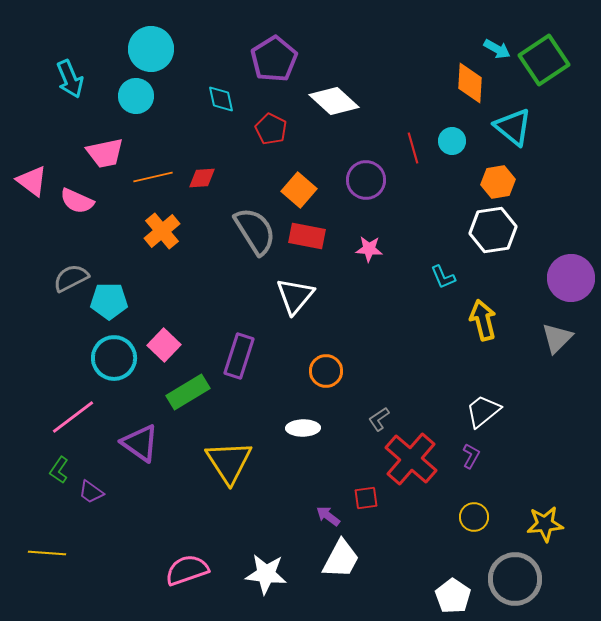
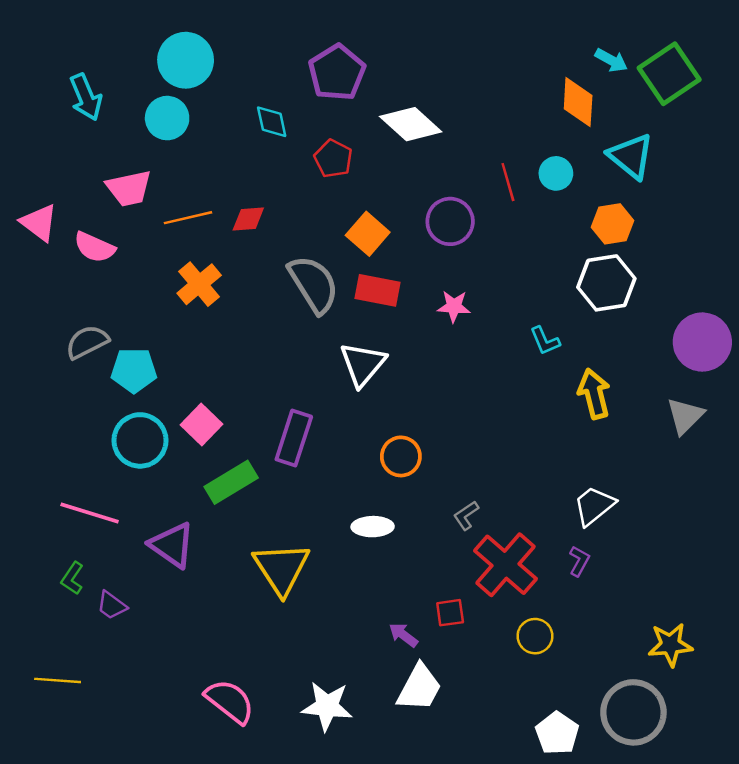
pink line: (73, 417) -> (90, 513), turned 54
yellow circle: (474, 517) -> (535, 636), moved
pink semicircle: (187, 570) -> (230, 701), turned 57

